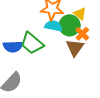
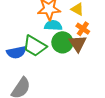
green circle: (70, 25) -> (62, 42), moved

